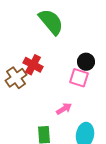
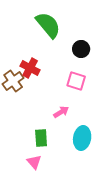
black circle: (86, 62) -> (81, 49), moved

